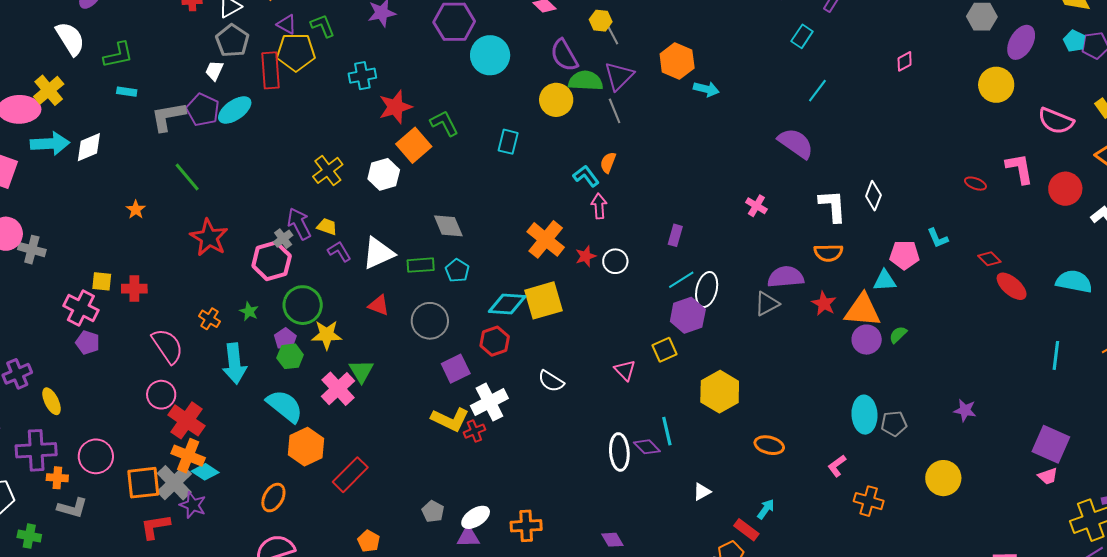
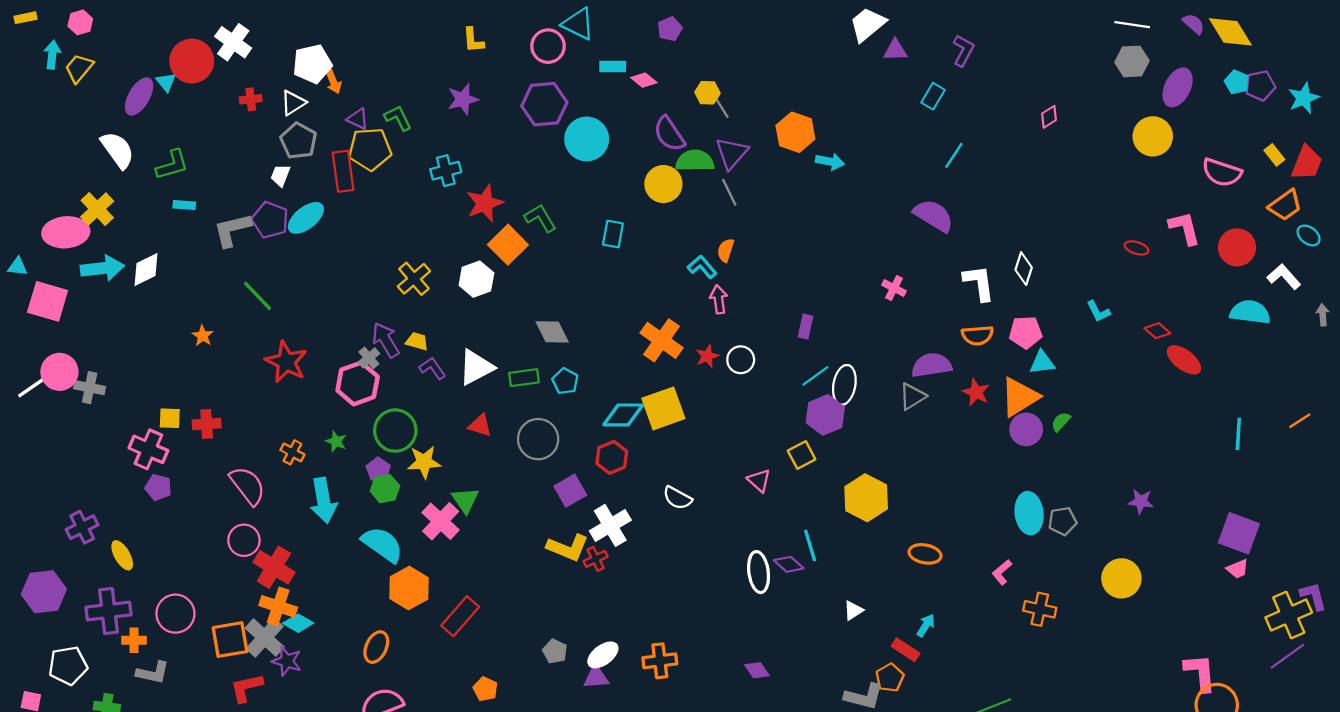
pink pentagon: (904, 255) -> (1026, 332), moved
cyan semicircle: (1074, 281) -> (1250, 312), moved
orange triangle: (863, 310) -> (1020, 397), turned -33

